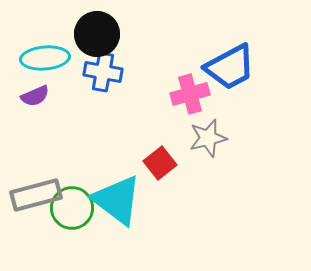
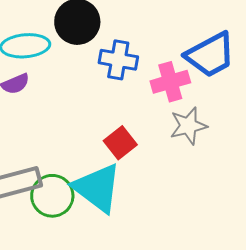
blue cross: (103, 72) -> (118, 60), moved
red square: (160, 163) -> (120, 143), moved

